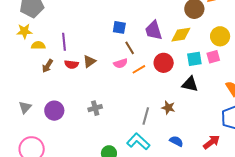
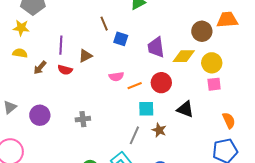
yellow circle: (220, 36) -> (212, 63), moved
yellow semicircle: (38, 45) -> (20, 53), moved
brown line: (130, 48) -> (104, 24), moved
cyan square: (194, 59) -> (146, 109), moved
brown triangle: (89, 61) -> (85, 56), moved

